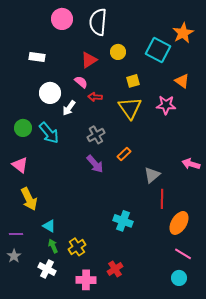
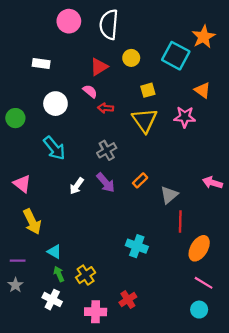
white arrow: (69, 108) -> (77, 186), moved
green circle: (23, 128) -> (15, 118), moved
orange rectangle: (124, 154) -> (140, 180), moved

